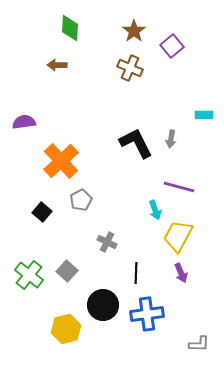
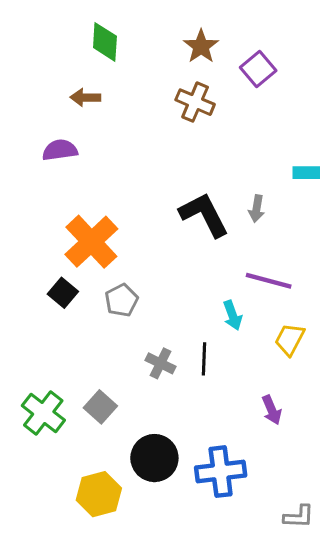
purple semicircle: (24, 122) -> (60, 150), moved
black square: (42, 212) -> (63, 293), moved
yellow trapezoid: (178, 236) -> (290, 339), moved, size x0.7
black line: (136, 273) -> (204, 359), moved

